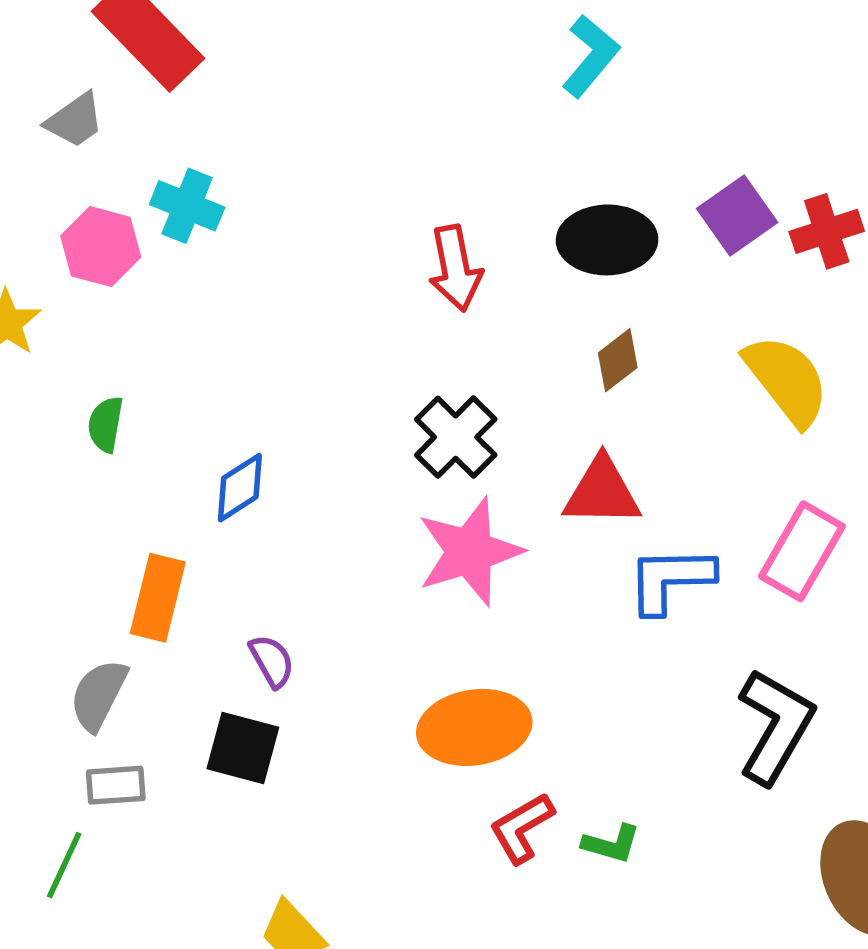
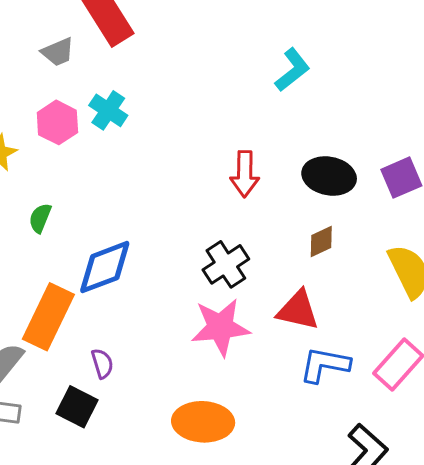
cyan L-shape: (591, 56) -> (292, 70), moved
blue diamond: (240, 488) -> (105, 267), size x1.6
orange rectangle: (158, 598) -> (48, 317), size x1.4

